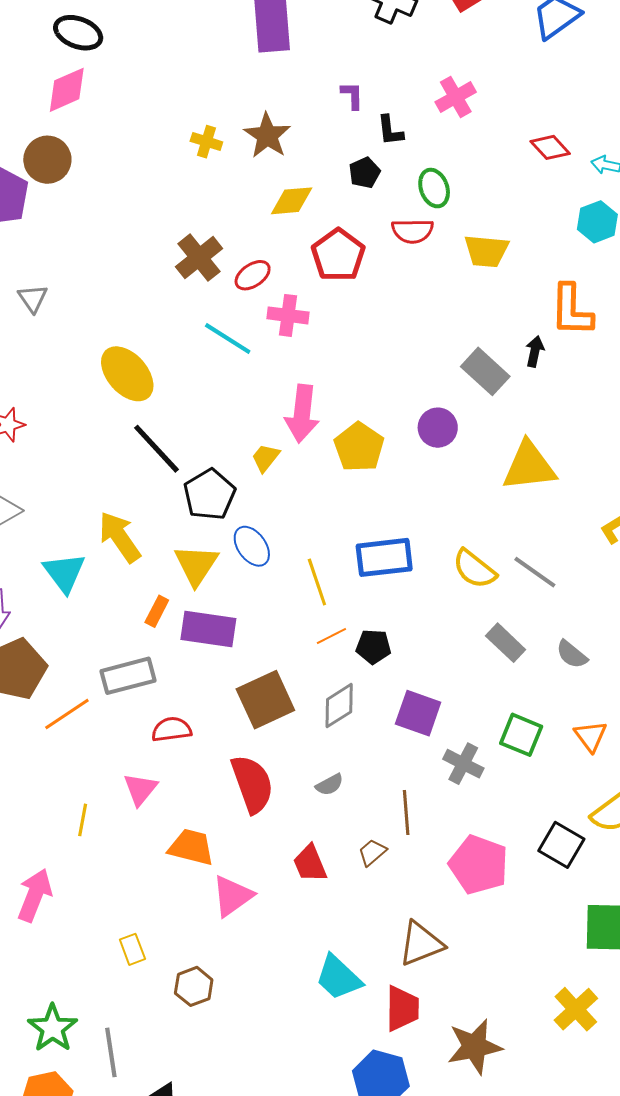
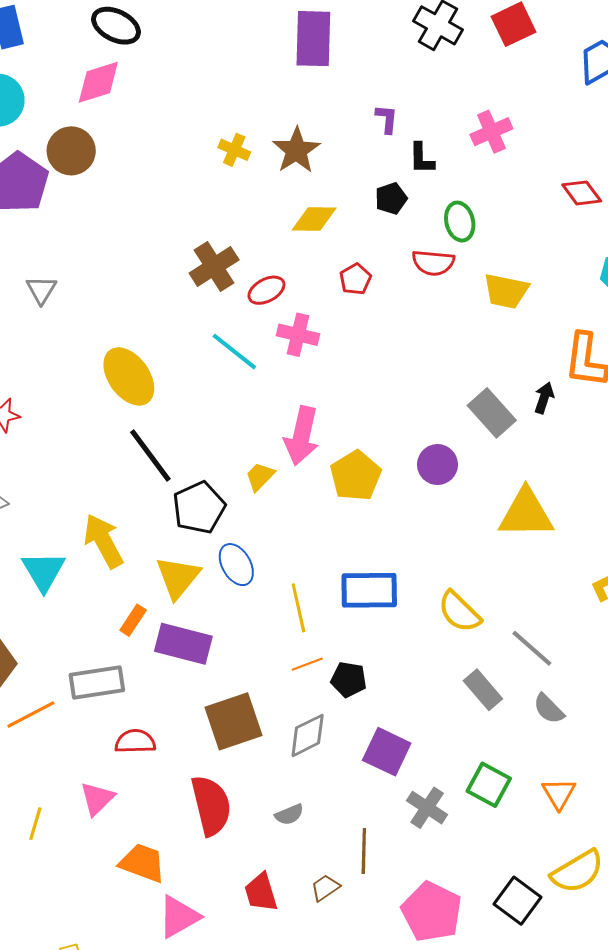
red pentagon: (338, 255) -> (355, 279), size x0.6
gray line: (535, 572) -> (532, 648), moved

